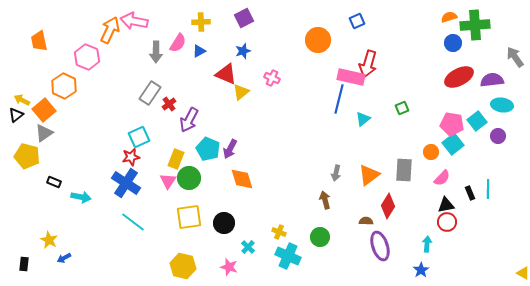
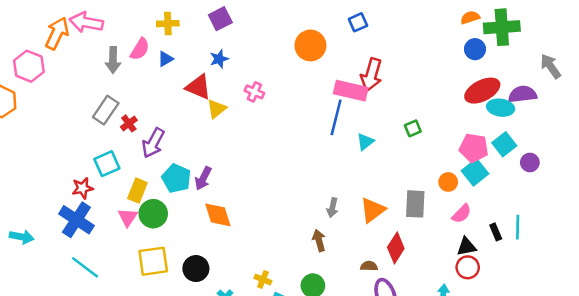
cyan ellipse: (502, 105) -> (501, 108), moved
cyan square: (139, 137) -> (107, 164), moved

